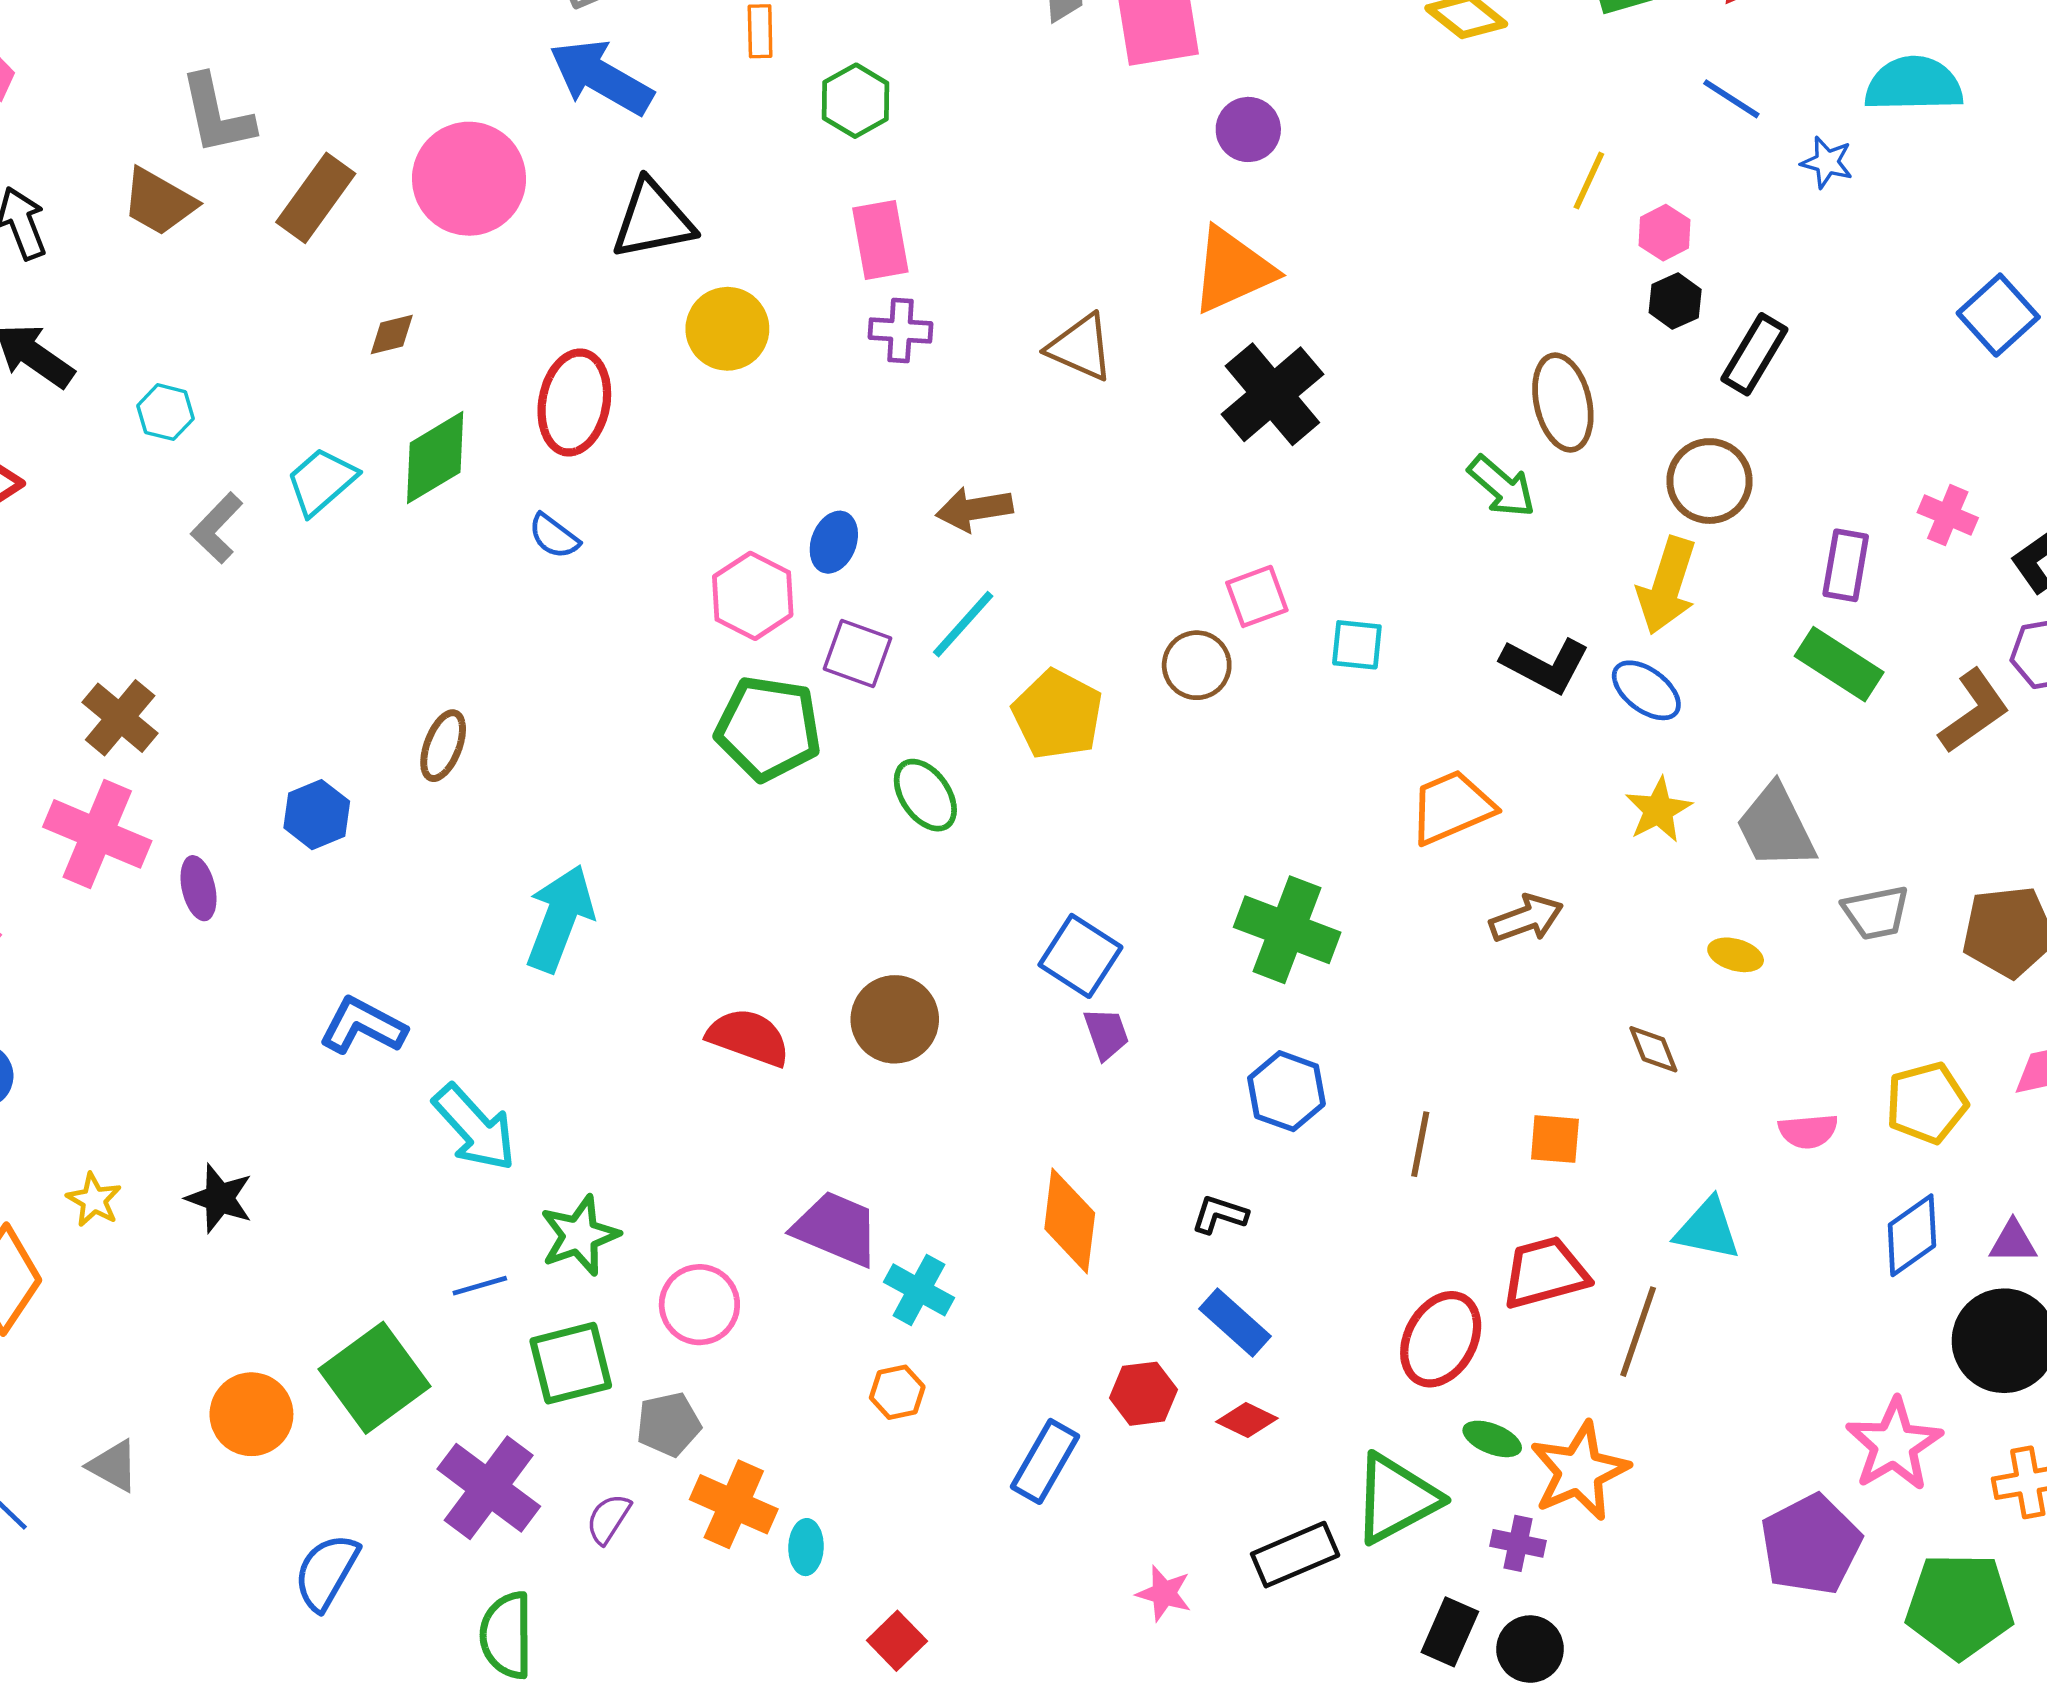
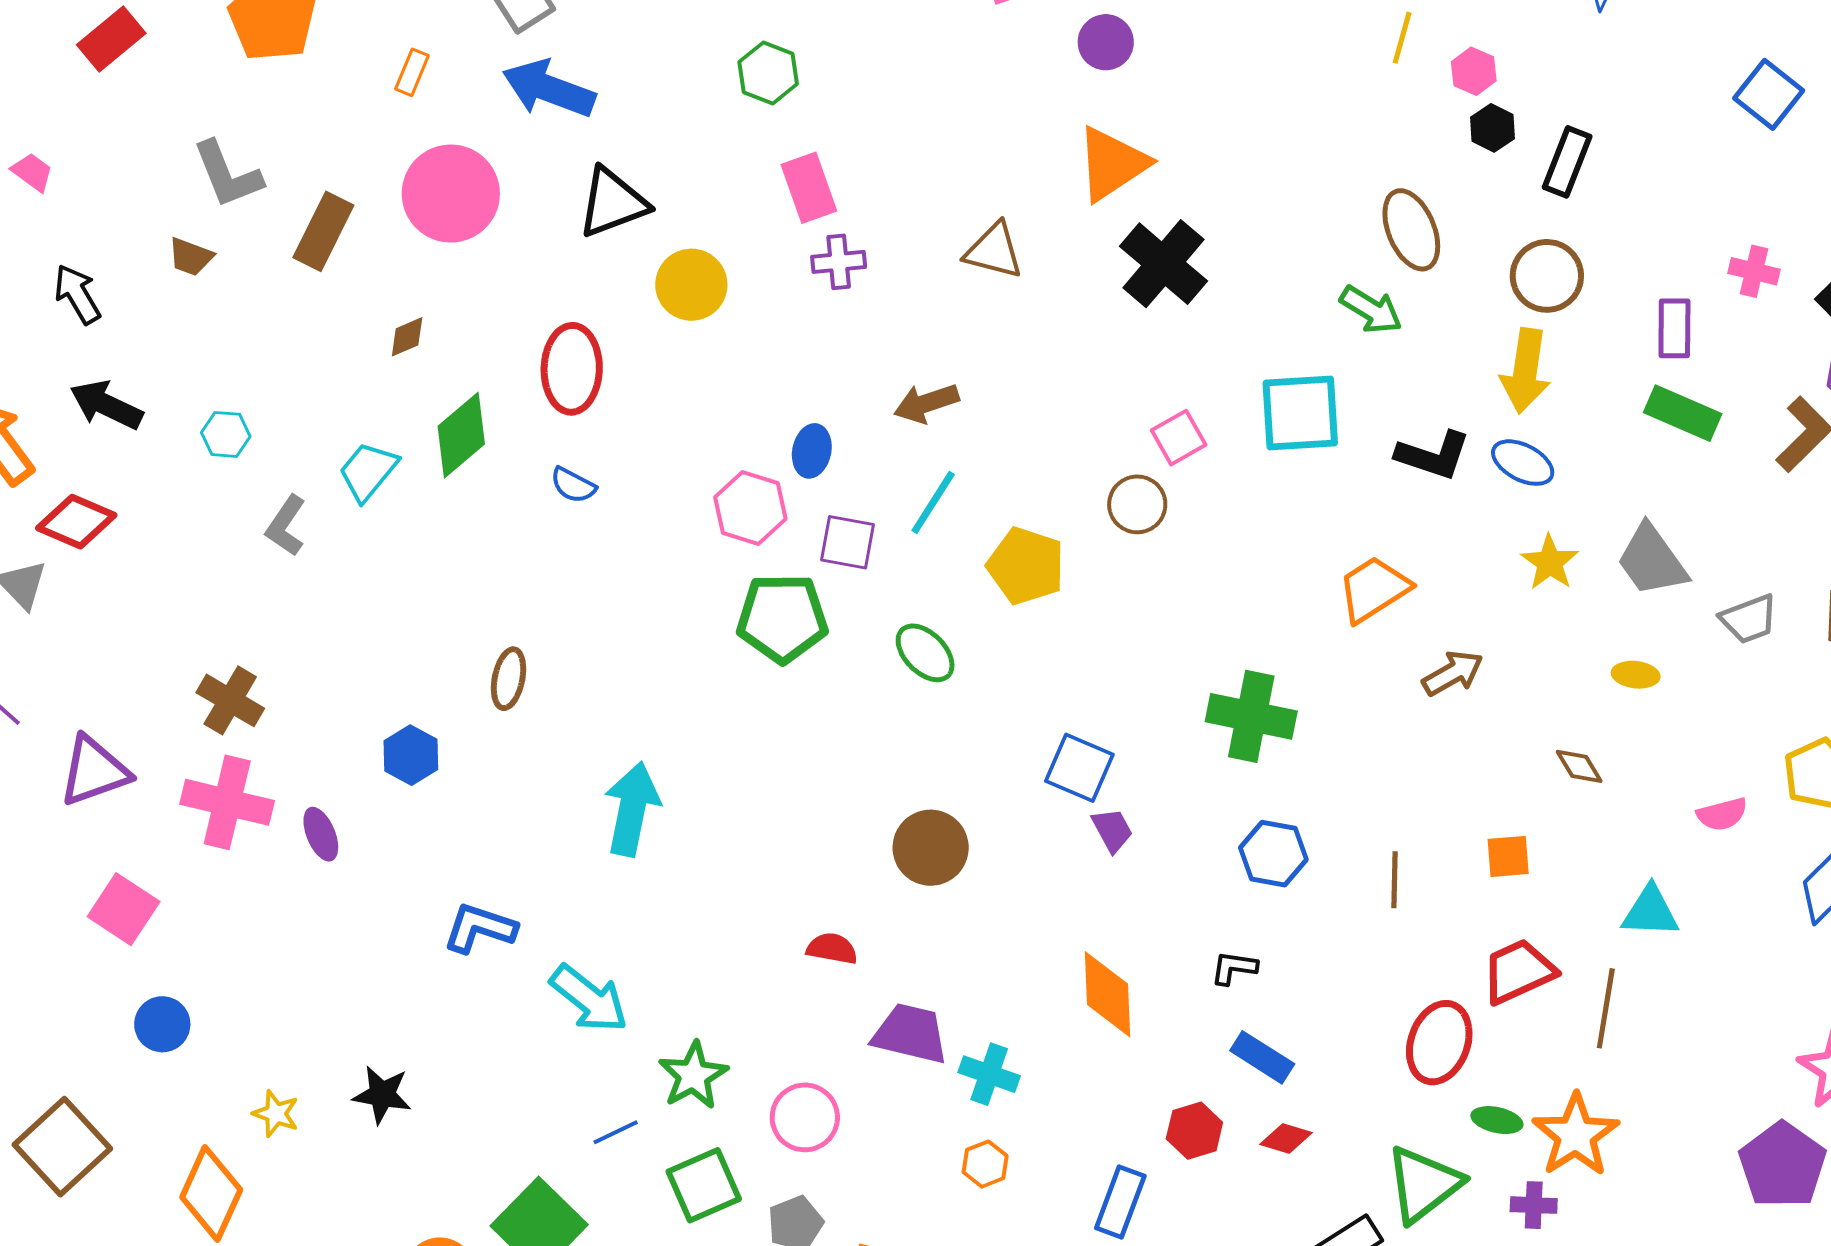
orange rectangle: (760, 31) -> (412, 72), moved, turned 33
brown trapezoid: (159, 202) -> (191, 257), size x0.7
cyan square: (1357, 645) -> (1300, 413), moved, size x1.8
red semicircle: (748, 1037) -> (832, 949), moved, size x0.7

